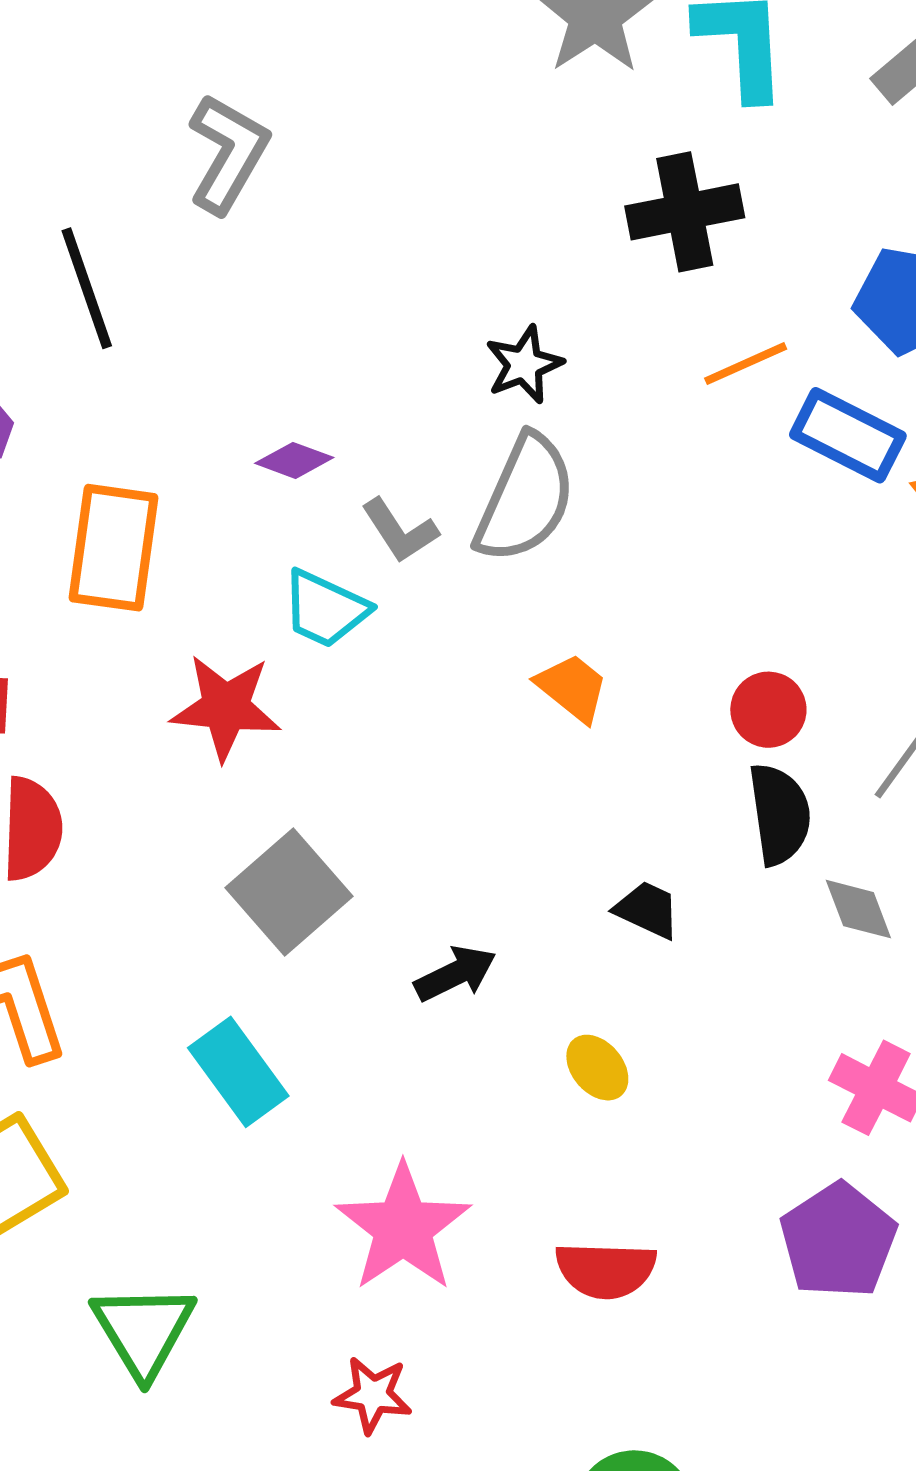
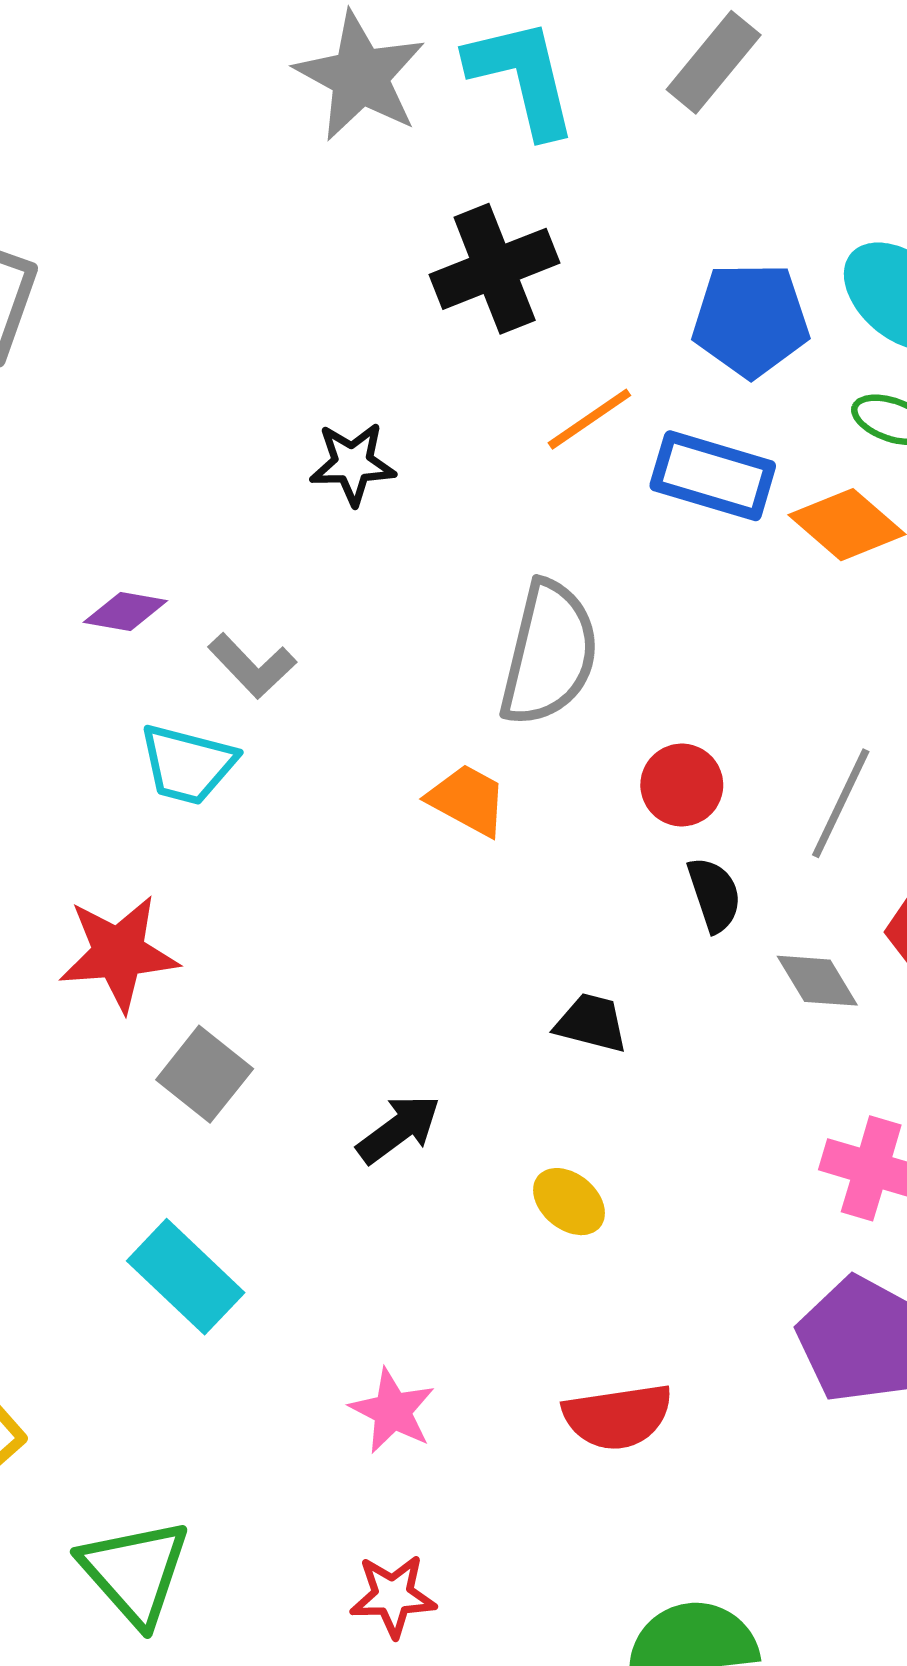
black star: (524, 365) -> (353, 464), turned 30
gray semicircle: (525, 499) -> (549, 653), moved
red star: (226, 707) -> (119, 953), moved
black semicircle: (780, 814) -> (714, 895), size x0.7
gray square: (289, 892) -> (205, 1074), size x0.7
pink star: (403, 1228) -> (392, 1411), size x0.6

